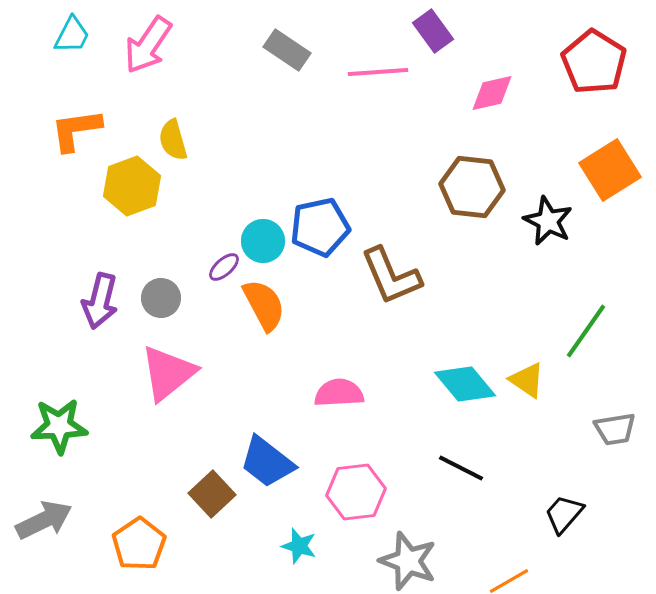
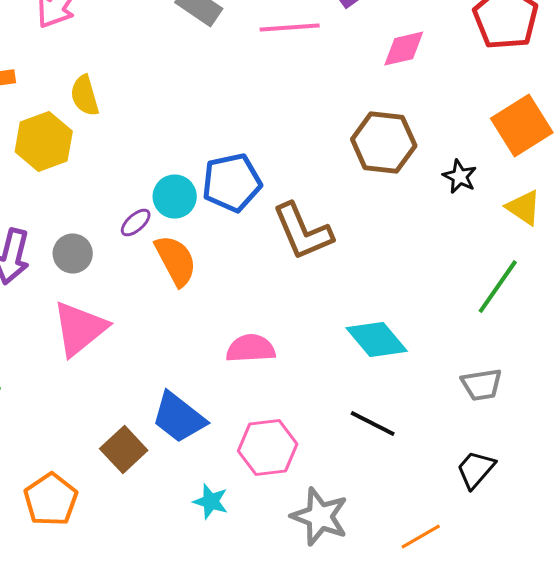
black star: (548, 221) -> (460, 177), size x0.7
yellow triangle: (527, 380) -> (524, 208), moved
gray trapezoid: (615, 429) -> (482, 385), moved

